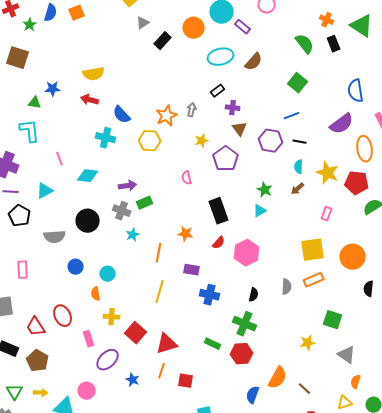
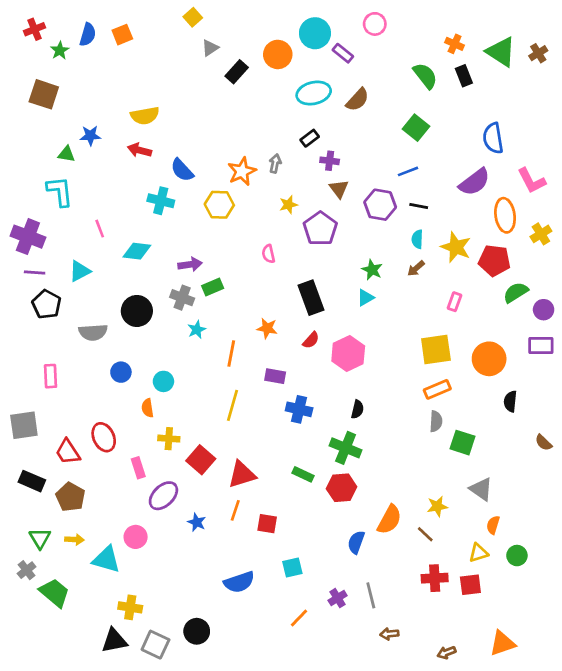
gray semicircle: (287, 287) -> (436, 421), moved
yellow star: (308, 343) -> (437, 506), moved

